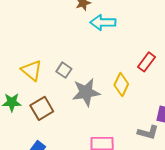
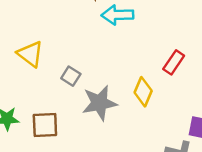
yellow triangle: (32, 70) -> (30, 54), moved
brown square: (42, 108) -> (45, 125), turned 30

